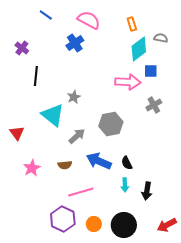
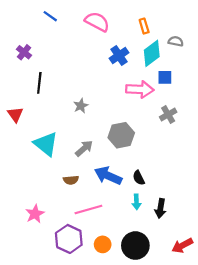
blue cross: (75, 43) -> (119, 56), moved
cyan triangle: (53, 115) -> (46, 144), moved
red triangle: (17, 133) -> (15, 114), moved
pink star: (32, 168) -> (35, 214), moved

